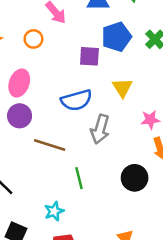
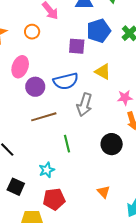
yellow triangle: (122, 88) -> (103, 72), turned -30
purple circle: (20, 116) -> (35, 87), moved
brown line: (50, 145) -> (44, 117), turned -35

